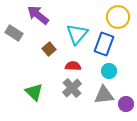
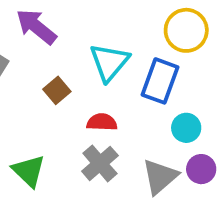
cyan circle: (109, 71) -> (186, 128), moved
gray triangle: (104, 95) -> (160, 177), turned -35
purple circle: (126, 104) -> (201, 169), moved

